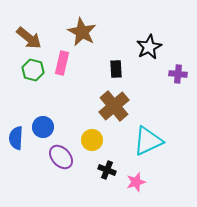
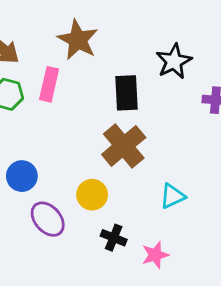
black rectangle: (116, 69) -> (127, 93), size x1.4
cyan triangle: (148, 141) -> (172, 196), size x0.6

